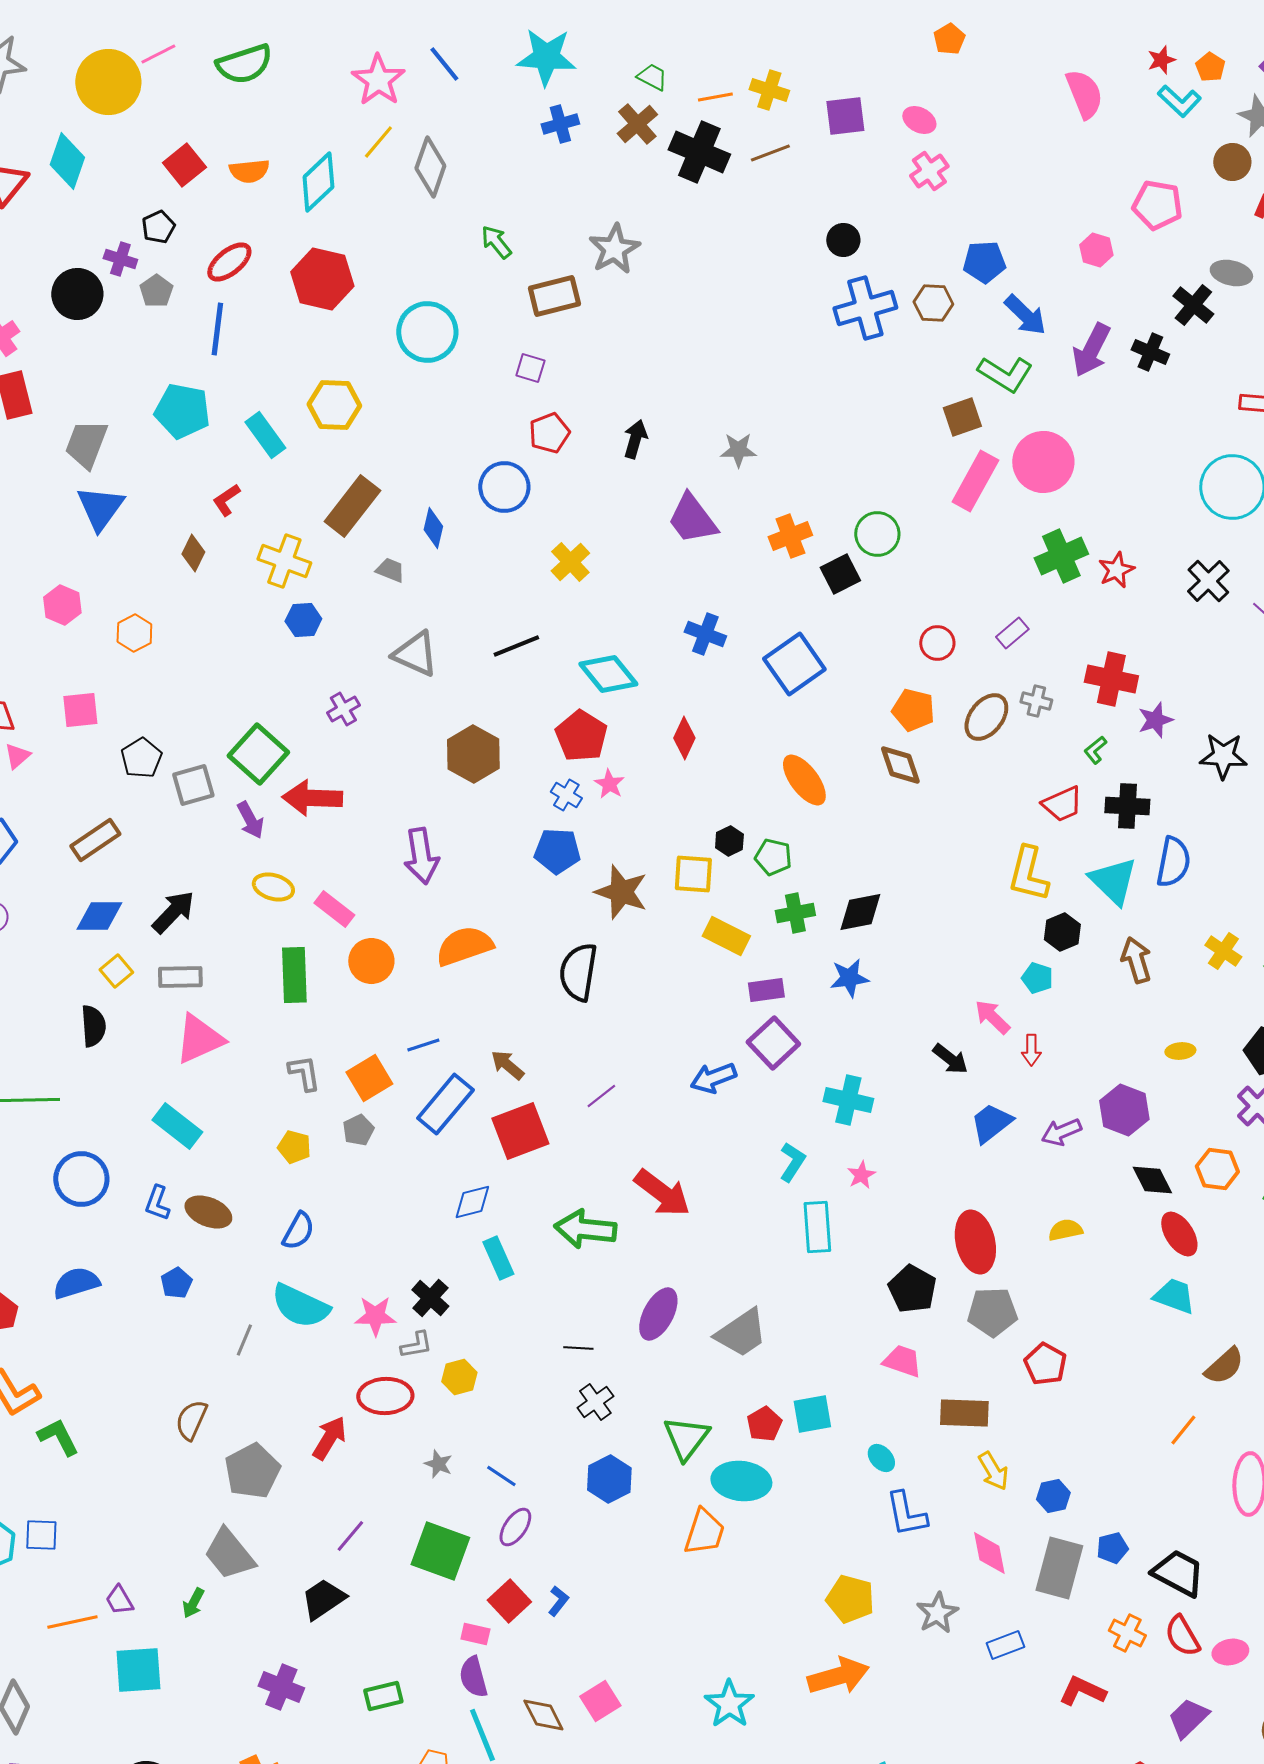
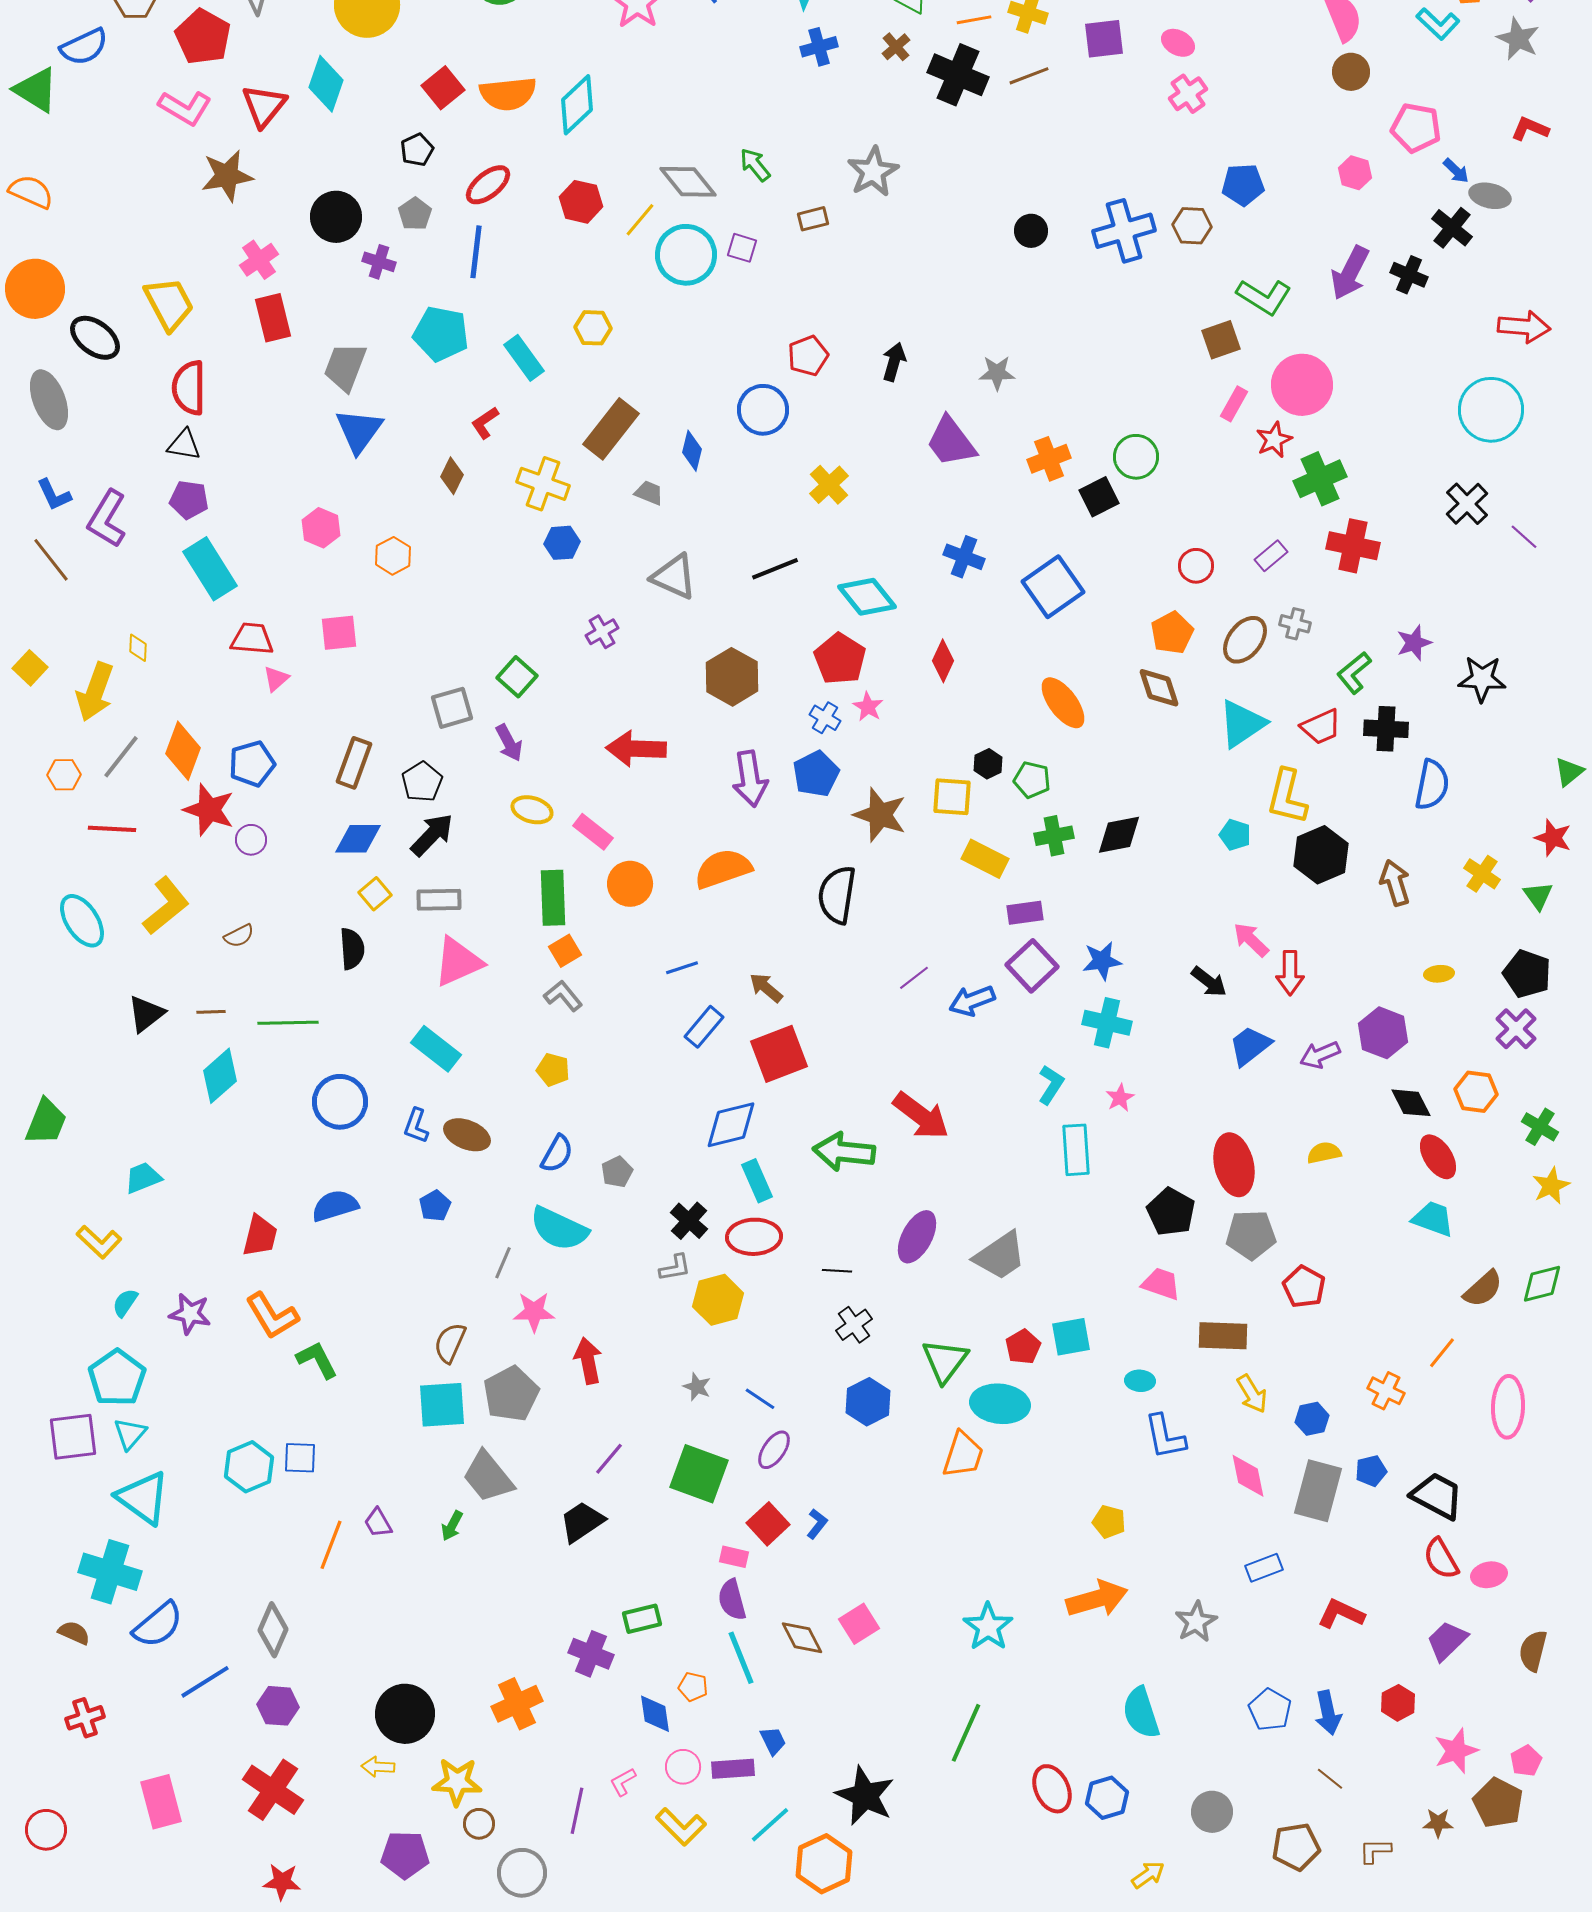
brown cross: (637, 124) -> (896, 47), size x0.7
yellow line: (378, 142) -> (640, 220), moved
brown circle: (1232, 162) -> (1351, 72), moved
gray diamond: (430, 167) -> (688, 182), moved, turned -58
orange semicircle: (249, 171) -> (508, 94), size x1.4
black circle: (843, 240) -> (1031, 231), moved
purple cross: (120, 259) -> (379, 262), moved
red hexagon: (322, 279) -> (581, 202), size x0.7
brown rectangle: (554, 296) -> (813, 219), size x0.6
blue arrow: (1025, 315) -> (1456, 171), moved, size x0.6
purple square: (530, 368) -> (742, 248), moved
yellow hexagon: (334, 405) -> (593, 328), size x0.7
pink rectangle: (975, 481) -> (1234, 404), size x0.6
red star: (1116, 570) -> (1274, 440), moved
red cross: (1111, 679) -> (1353, 546), moved
orange pentagon: (913, 710) -> (1172, 633), turned 30
green L-shape: (1095, 750) -> (1354, 673), size x1.5
green square: (258, 754) -> (517, 677), size x0.7
black pentagon: (141, 758) -> (422, 782), moved
red arrow: (312, 798) -> (636, 749), moved
brown rectangle: (95, 840) -> (354, 763), turned -36
blue pentagon: (557, 851) -> (816, 774), turned -30
purple arrow: (421, 856) -> (750, 779), moved
cyan triangle: (1113, 881) -> (1242, 724), moved, turned 42
black hexagon: (1062, 932) -> (1321, 855), size x1.5
blue star: (849, 978) -> (1102, 961), moved
cyan pentagon: (1037, 978) -> (1235, 835), moved
red arrow: (1031, 1050) -> (1290, 973), size x1.4
gray L-shape: (304, 1073) -> (563, 996), turned -30
orange square: (369, 1078) -> (565, 951), moved, size x0.7
purple line: (601, 1096) -> (914, 978), moved
blue rectangle: (445, 1104) -> (704, 1027), size x0.7
gray pentagon: (358, 1130) -> (617, 1172), moved
blue diamond: (472, 1202) -> (731, 1125), size x1.4
pink star: (375, 1316) -> (534, 1312), moved
yellow hexagon: (459, 1377) -> (718, 1300), size x1.4
red ellipse: (385, 1396) -> (754, 1237), moved
red arrow: (329, 1438) -> (588, 1361), turned -42
cyan ellipse: (881, 1458) -> (1140, 1381), turned -44
yellow pentagon: (850, 1599) -> (1109, 1522), size x0.7
gray star: (937, 1613) -> (1196, 1622), moved
orange line: (72, 1622) -> (331, 1545), turned -57
orange cross: (1127, 1633) -> (1386, 1391), moved
cyan square: (138, 1670) -> (442, 1405), moved
purple cross: (281, 1687) -> (591, 1654), moved

